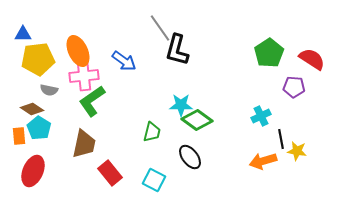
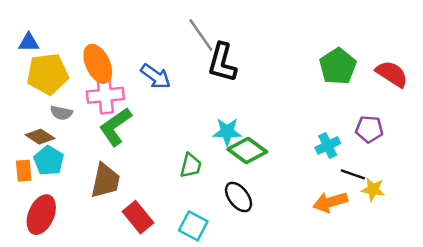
purple pentagon: (294, 87) -> (369, 129), moved
black line: (281, 139) -> (353, 174), turned -60

